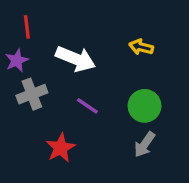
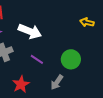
yellow arrow: (141, 47) -> (87, 22), moved
gray arrow: (145, 145) -> (57, 82), moved

